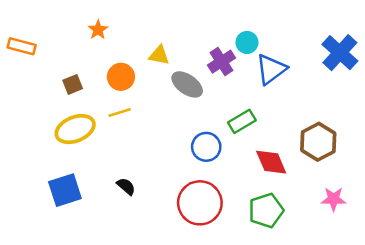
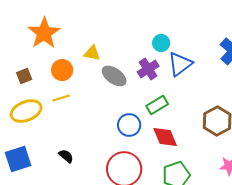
orange star: (98, 30) -> (44, 33), size x2.0
purple cross: (222, 62) -> (148, 69), moved
red diamond: (271, 162) -> (165, 137), moved

